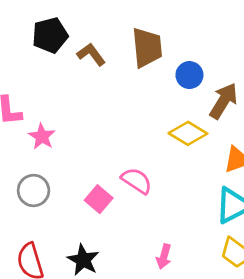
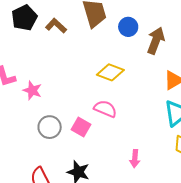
yellow diamond: (188, 133) -> (110, 72), moved
gray circle: (33, 191) -> (50, 127), moved

